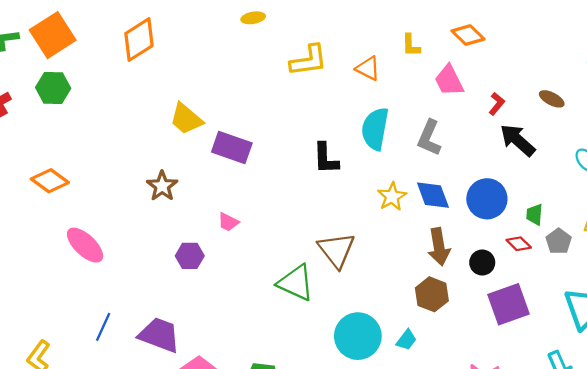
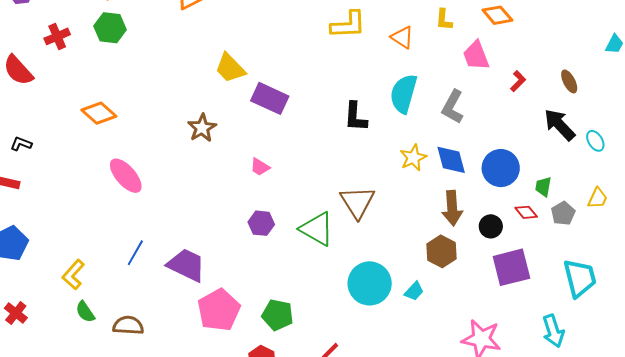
brown ellipse: (552, 99) -> (569, 81), turned 30
black arrow: (518, 140) -> (560, 125), moved
purple hexagon: (190, 256) -> (261, 223), moved

